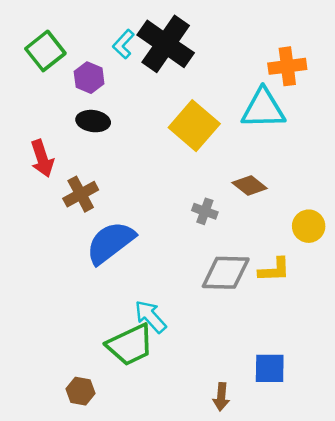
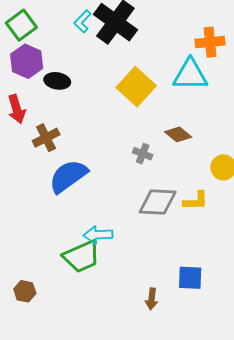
purple hexagon: (89, 78) -> (27, 61), moved, size x1.4
cyan arrow: (150, 317) -> (98, 235), turned -52
brown hexagon: (80, 391) -> (25, 291), moved

